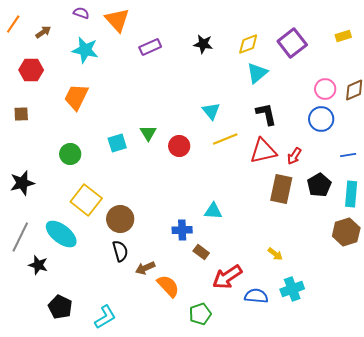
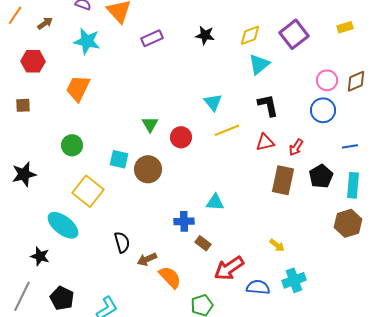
cyan square: (117, 143) -> (119, 159), moved, turned 30
red triangle: (263, 151) -> (265, 142), size x0.7
brown circle: (120, 219) -> (148, 169), moved
gray line: (20, 237) -> (22, 296), moved

